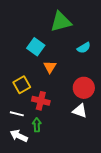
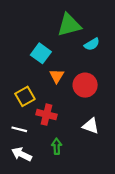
cyan semicircle: (84, 48) -> (92, 44), moved
red circle: (84, 88) -> (85, 85), moved
green arrow: (37, 125) -> (57, 146), moved

